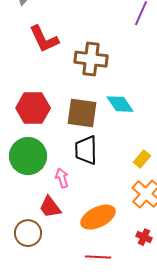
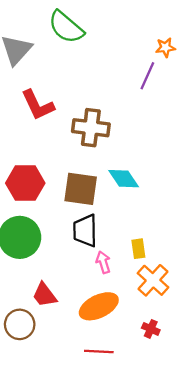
yellow rectangle: (142, 159) -> (138, 249), moved, turned -48
pink arrow: (62, 178) -> (103, 262), moved

